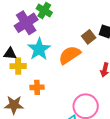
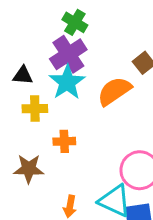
purple cross: (26, 23) -> (68, 54), moved
black triangle: (10, 54) -> (23, 75), moved

